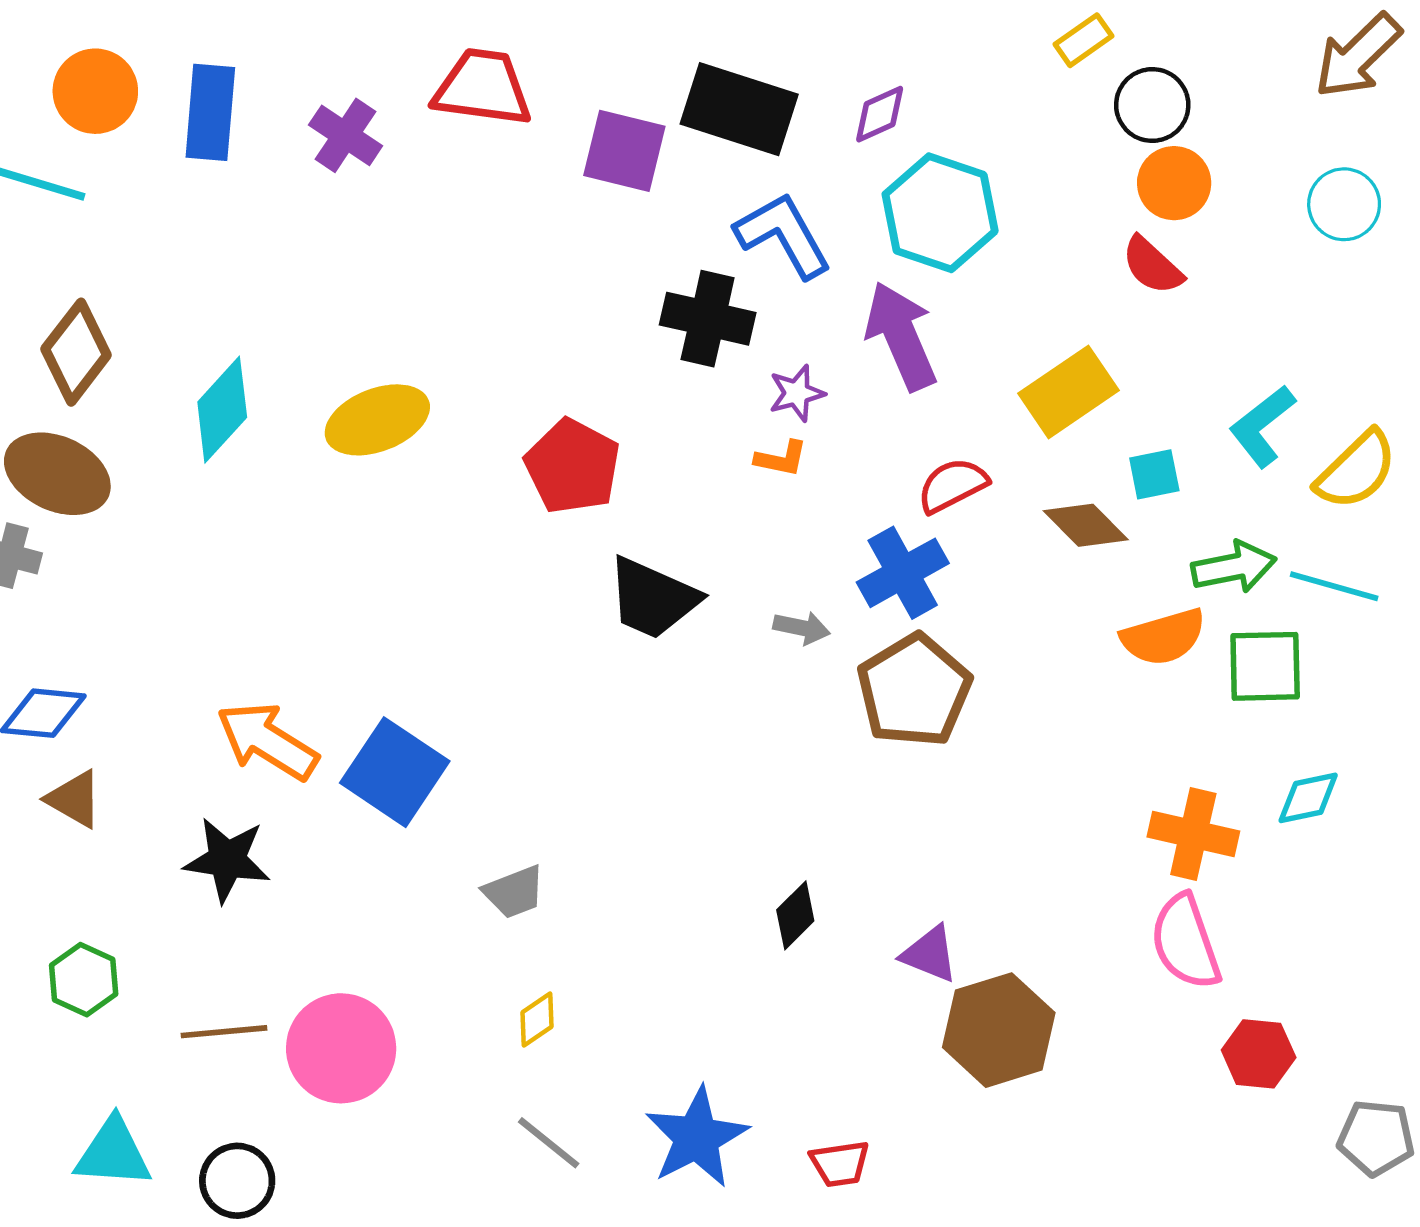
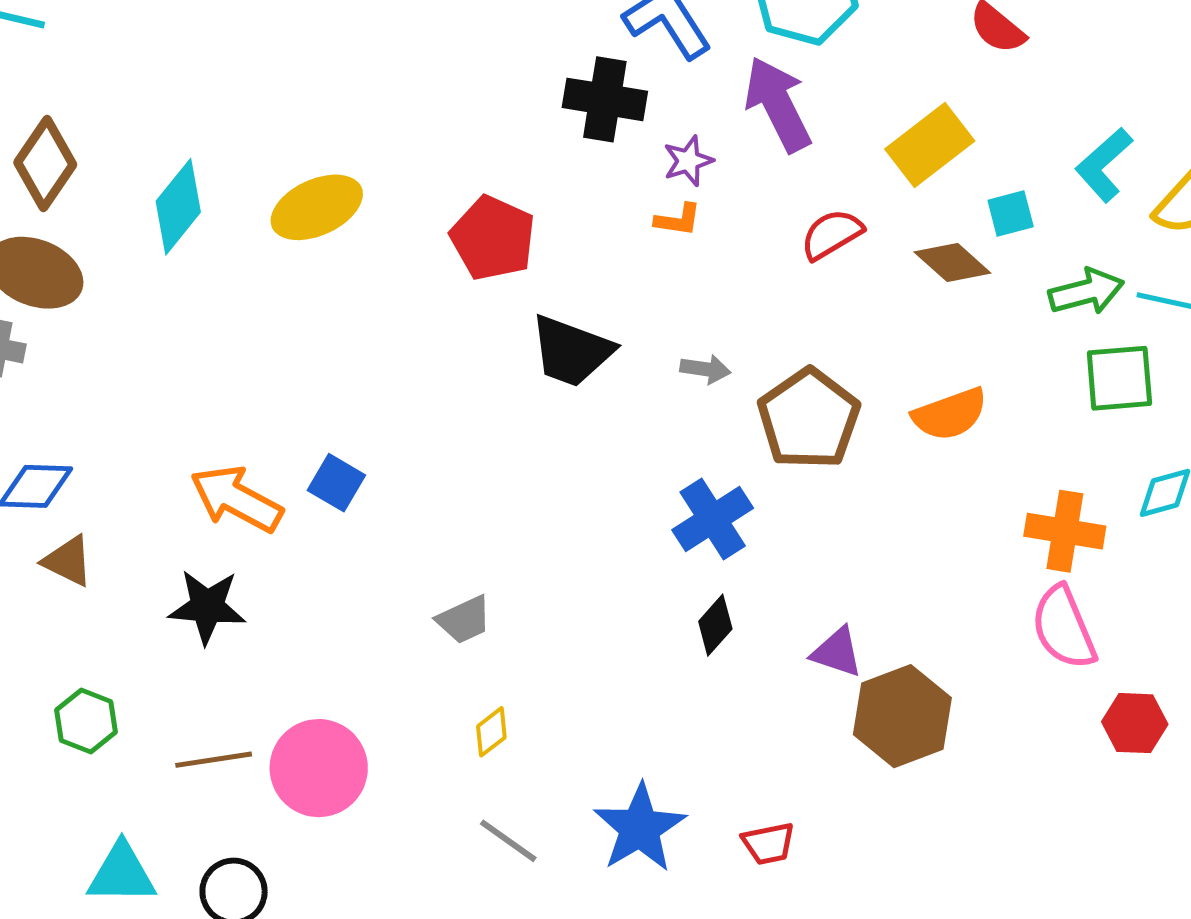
blue cross: (903, 573) -> (713, 519), moved
orange semicircle: (1163, 637) -> (950, 414), moved
blue square: (395, 772) -> (336, 483), moved, size x0.6

